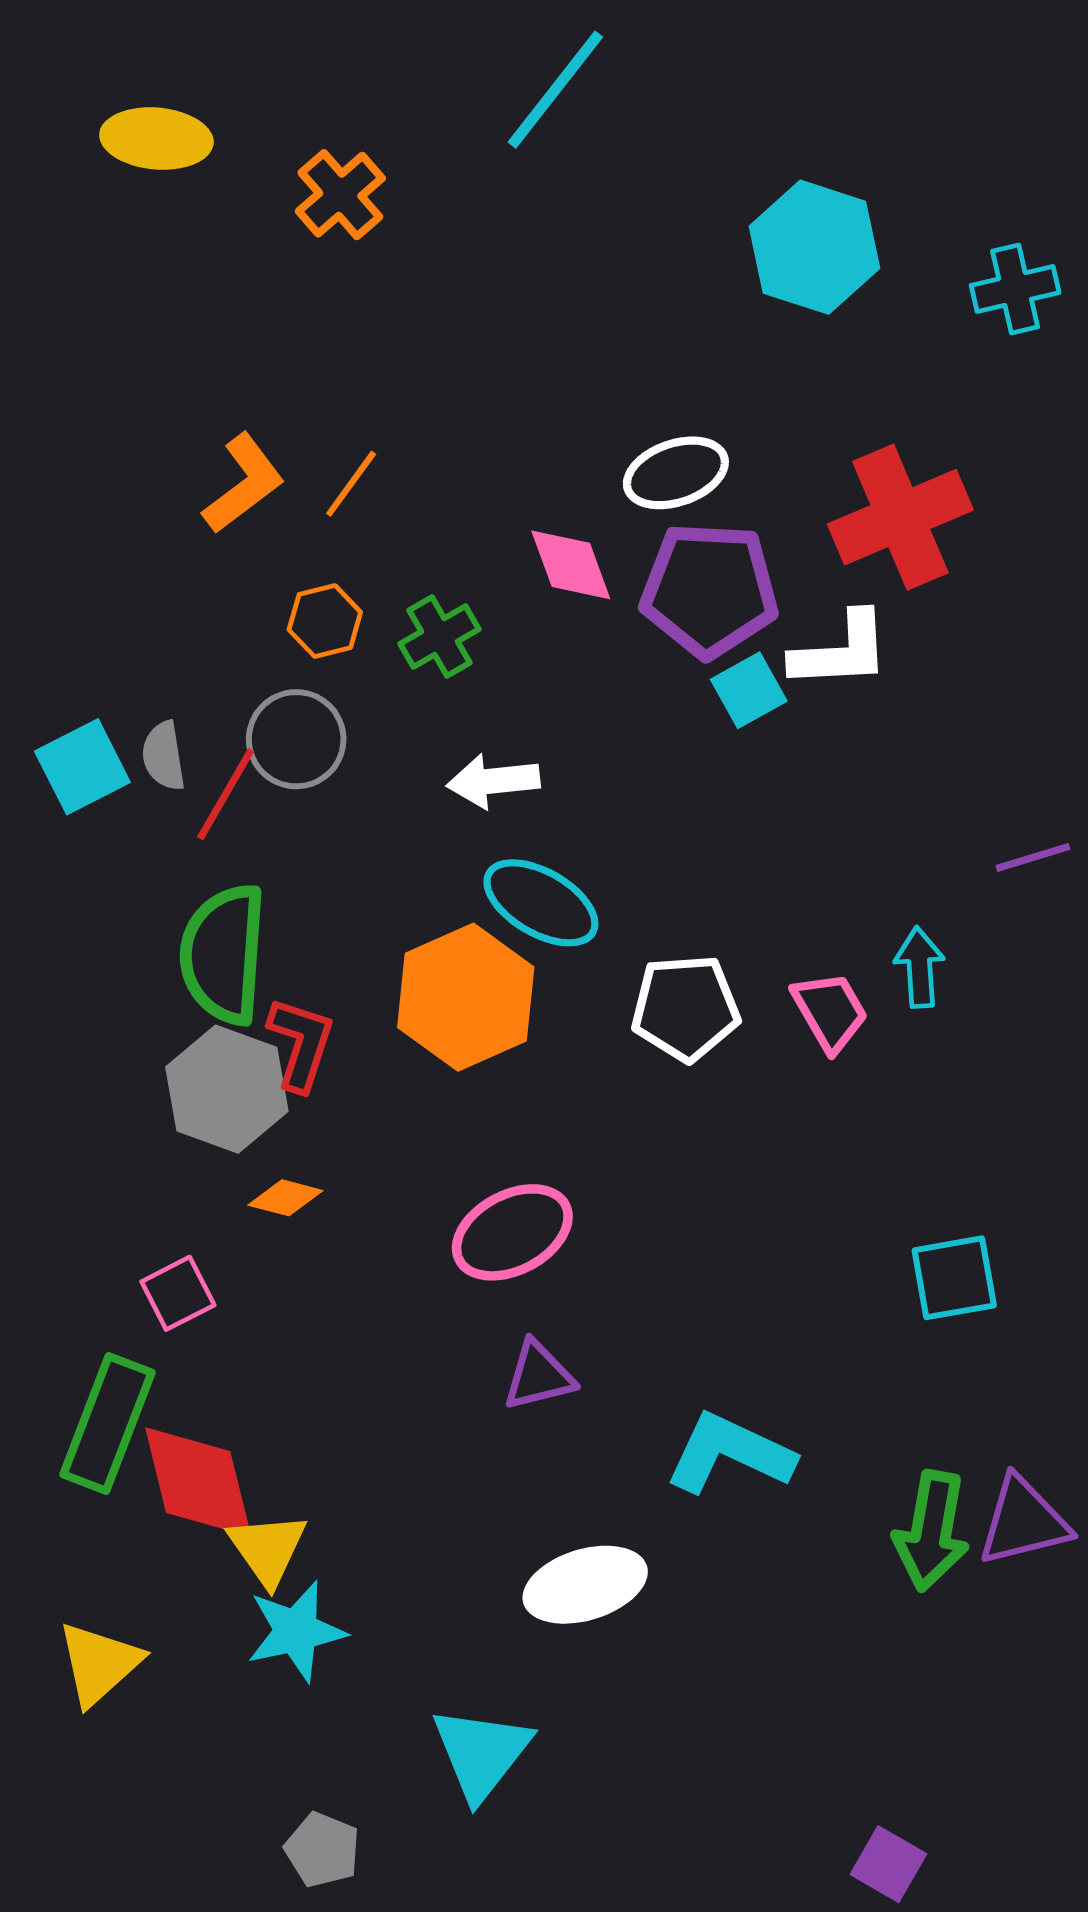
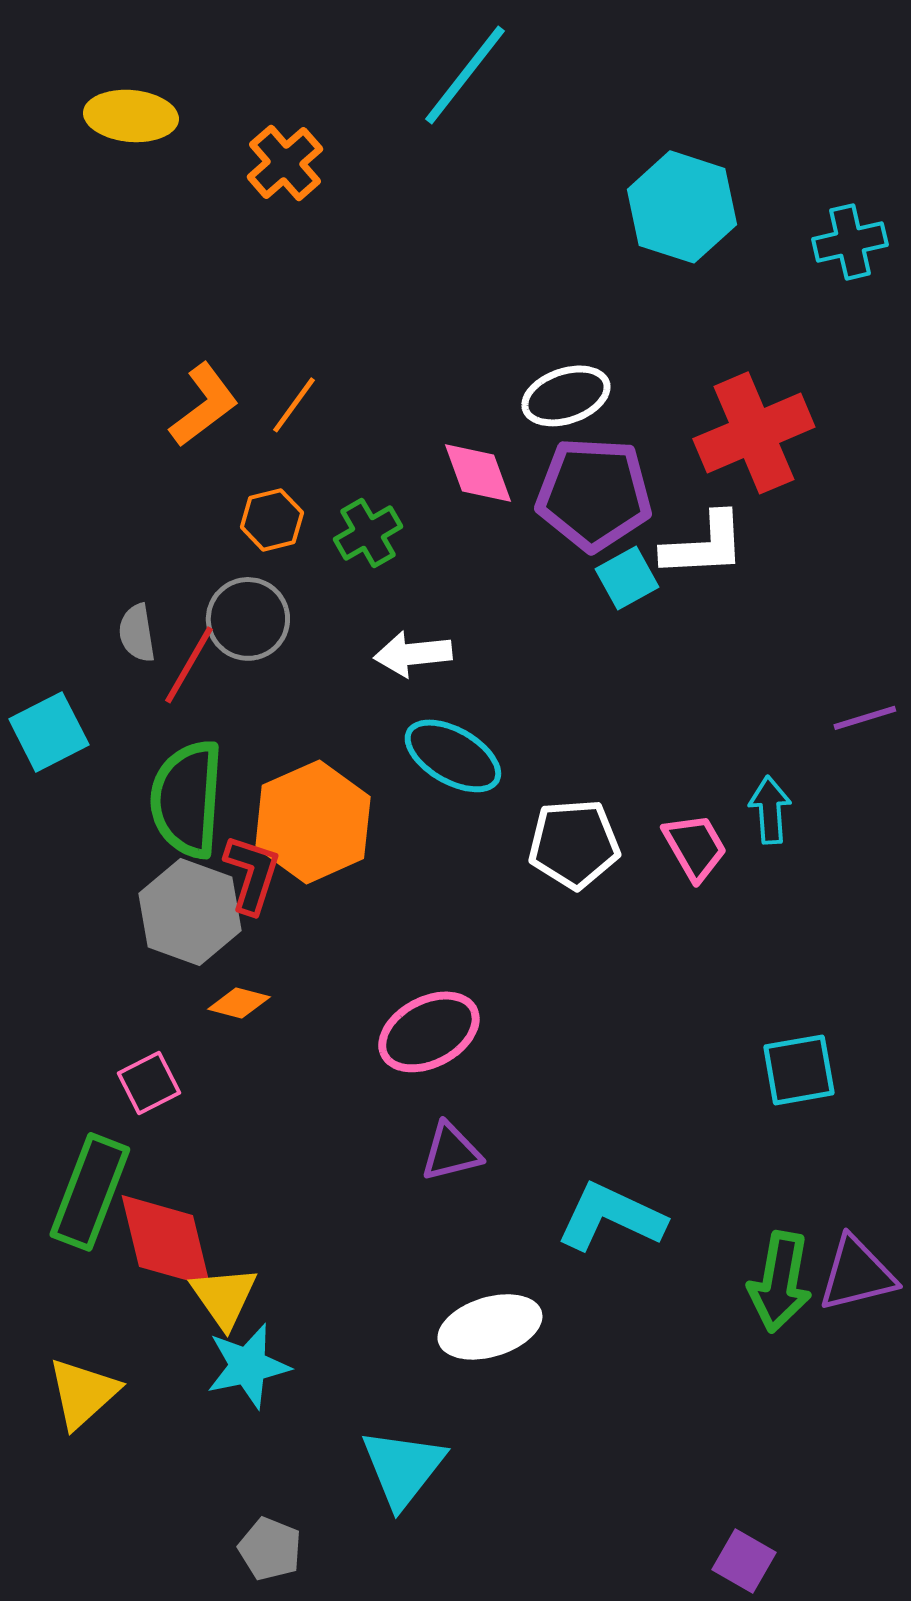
cyan square: (82, 767) -> (49, 732), moved
orange hexagon: (466, 997) -> (313, 822), moved

